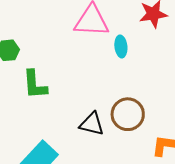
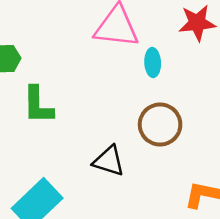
brown circle: (128, 114) -> (160, 124), moved

